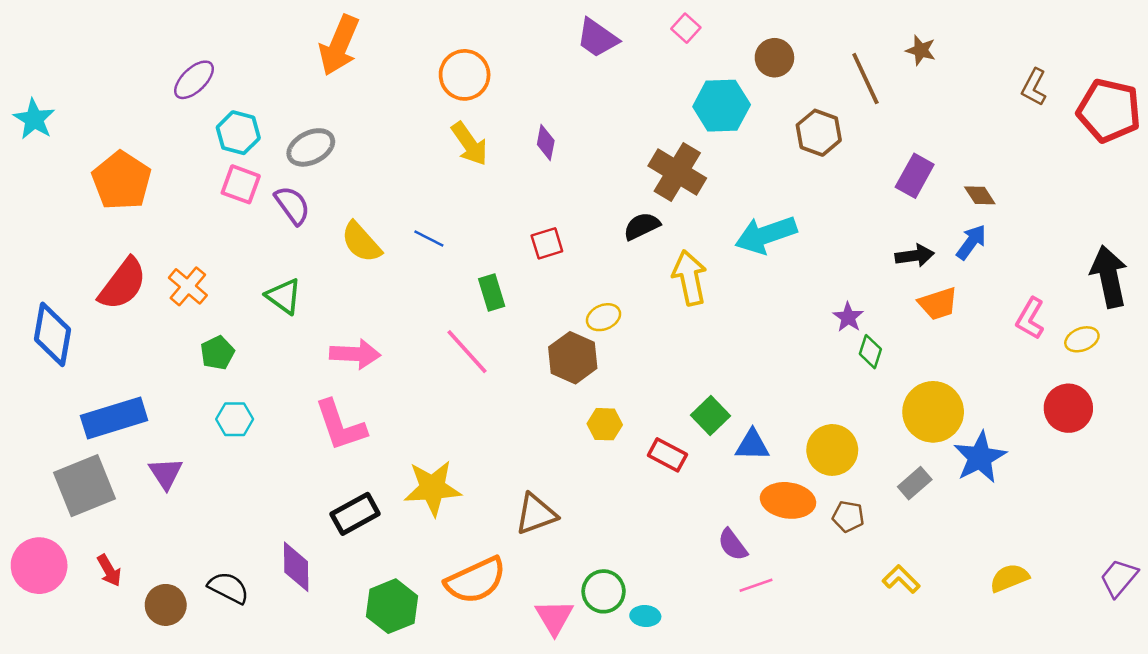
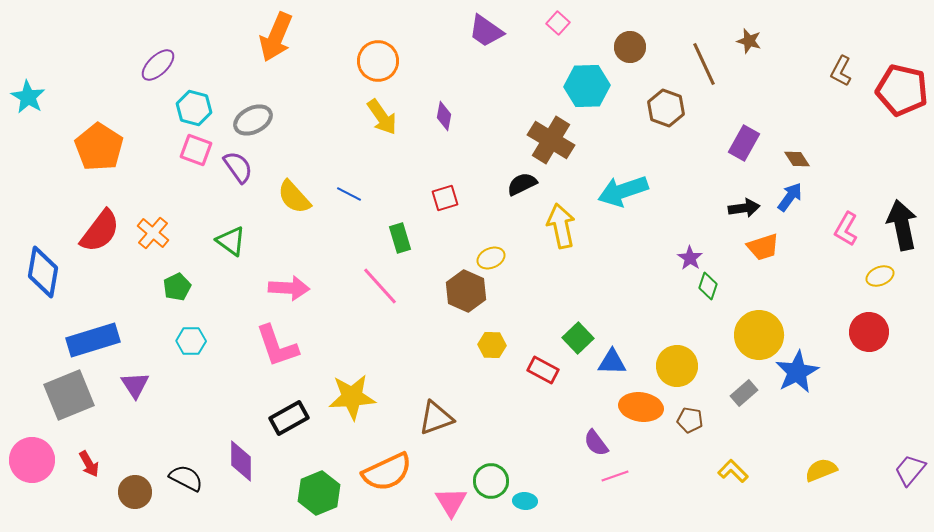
pink L-shape: (1030, 318) -> (846, 229), moved

